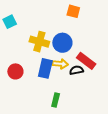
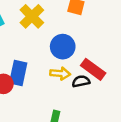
yellow cross: (39, 42) -> (32, 16), moved, turned 30
blue rectangle: (45, 68) -> (18, 73), moved

